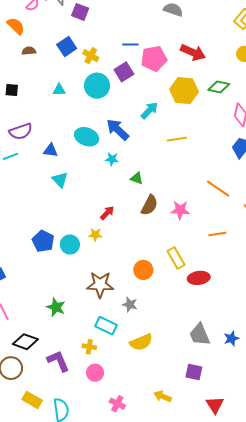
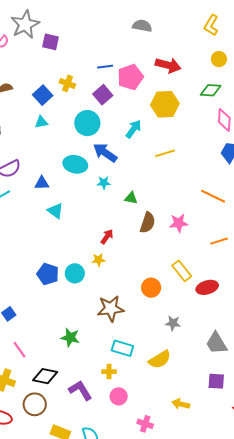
blue square: (67, 47) -> (43, 95), moved
cyan circle: (97, 86) -> (87, 123), moved
green diamond: (219, 87) -> (211, 90), moved
gray star: (130, 304) -> (173, 323), moved
yellow arrow: (163, 396) -> (181, 404), moved

